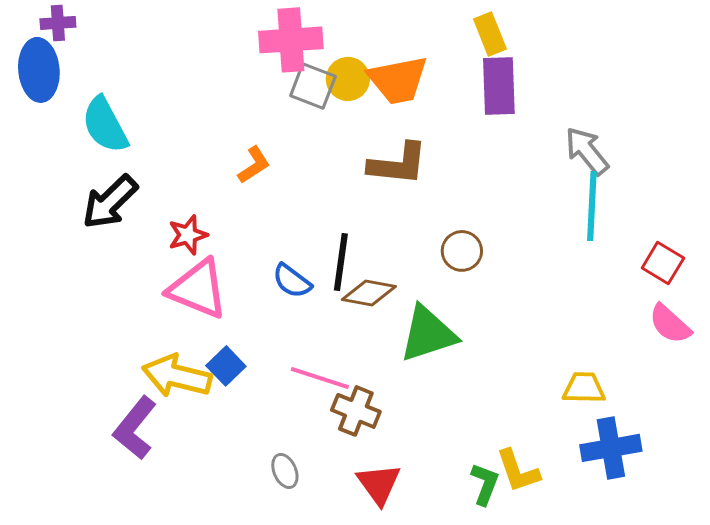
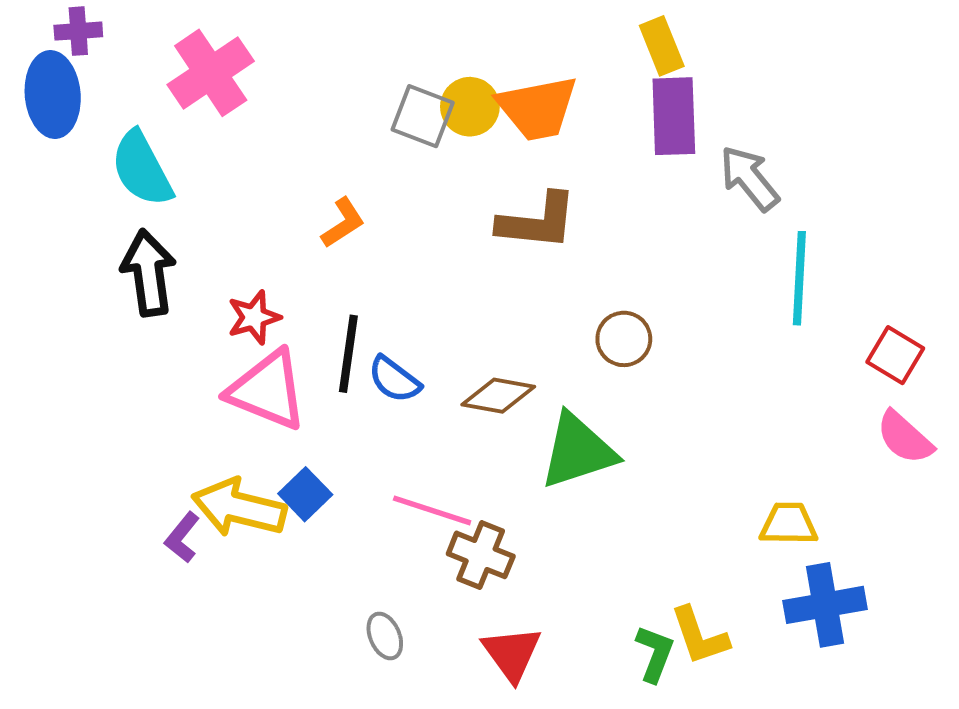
pink cross: (291, 40) -> (211, 73), moved, turned -30
gray arrow: (587, 151) -> (749, 178), moved
black arrow: (110, 202) -> (149, 273), turned 126
black line: (341, 262) -> (348, 354), moved
purple L-shape: (135, 428) -> (182, 537), moved, size x0.6

